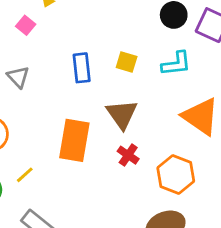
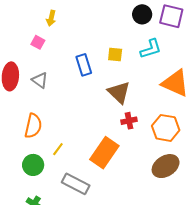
orange rectangle: (74, 140) -> (104, 153), moved, turned 36
red cross: (128, 155) -> (129, 121), turned -35

